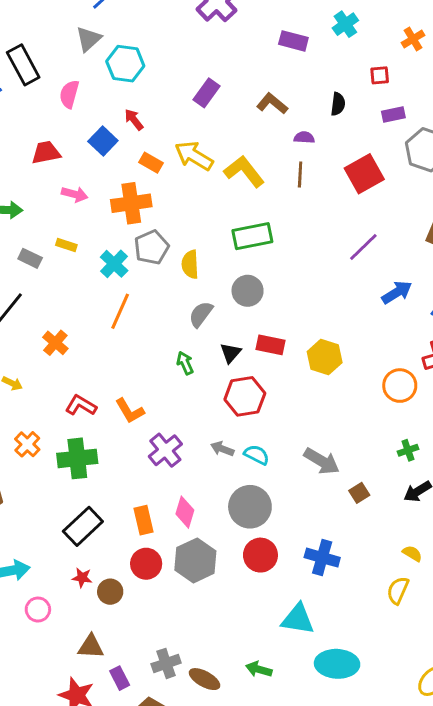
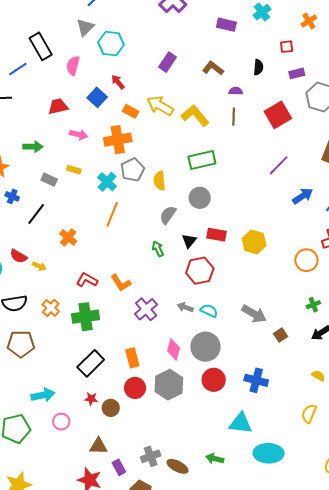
pink diamond: (185, 512) -> (174, 350), moved
yellow semicircle: (398, 590) -> (309, 414), moved

